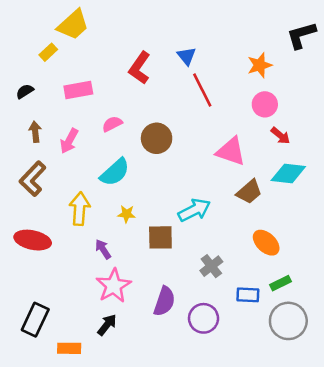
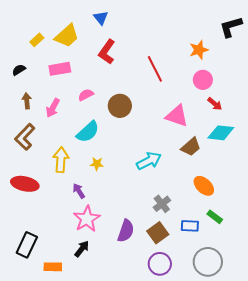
yellow trapezoid: (73, 25) -> (67, 36), moved
blue triangle: (187, 56) -> (101, 18), moved
brown square: (160, 237) -> (158, 233), moved, turned -35
green rectangle: (280, 283) -> (215, 217), turned 63
purple circle: (204, 318) -> (160, 264), moved
gray circle: (288, 321) -> (208, 262), moved

